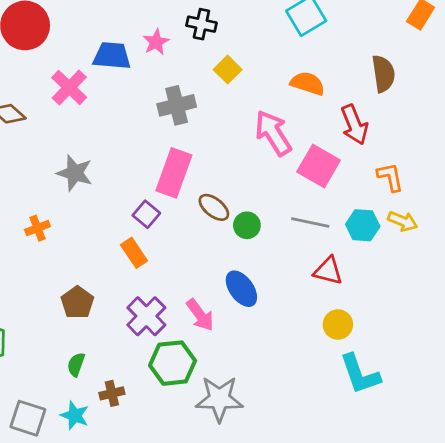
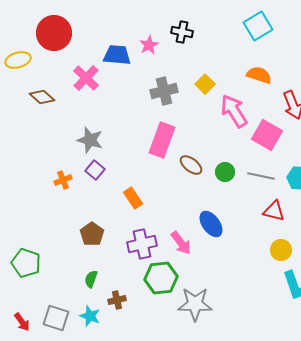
yellow square: (228, 70) -> (205, 84), moved
purple square: (146, 214) -> (95, 170), moved
green circle: (247, 225) -> (225, 172), moved
purple cross: (146, 316) -> (142, 244), turned 32

